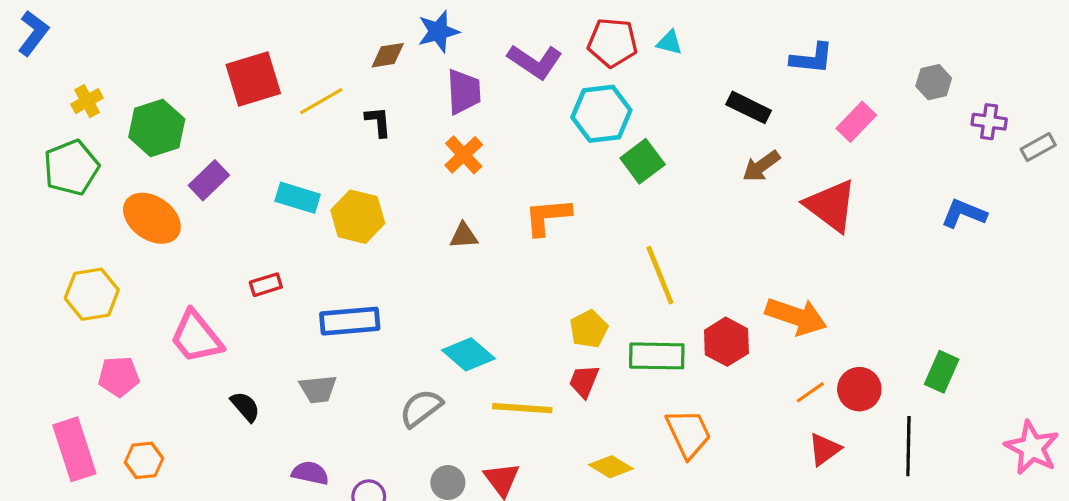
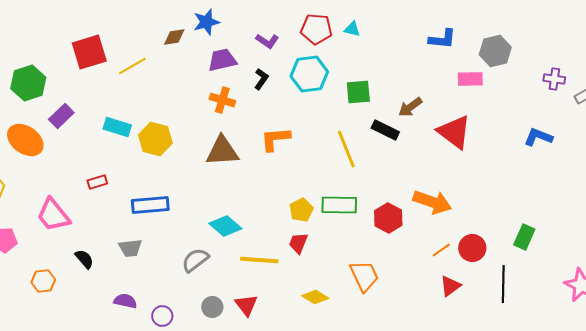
purple L-shape: (535, 62) -> (267, 41), size x0.7
gray hexagon: (934, 82) -> (495, 51), moved, size x1.4
purple trapezoid: (464, 92) -> (222, 60), turned -100
black rectangle: (749, 107) -> (385, 130), moved
black L-shape: (378, 122) -> (261, 79), moved, turned 40
pink rectangle: (856, 122) -> (470, 79), turned 45
orange cross: (464, 155) -> (222, 100), turned -30
green square: (643, 161) -> (358, 92), moved, turned 32
brown triangle: (464, 236) -> (222, 151), size x1.8
yellow line: (660, 275) -> (346, 149), moved
green rectangle: (657, 356) -> (339, 205), moved
orange hexagon: (144, 460) -> (43, 281), moved

